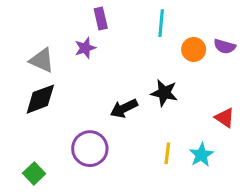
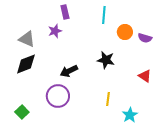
purple semicircle: (225, 46) -> (145, 38), moved
black arrow: (124, 108) -> (69, 71), moved
cyan star: (201, 155) -> (130, 115), moved

